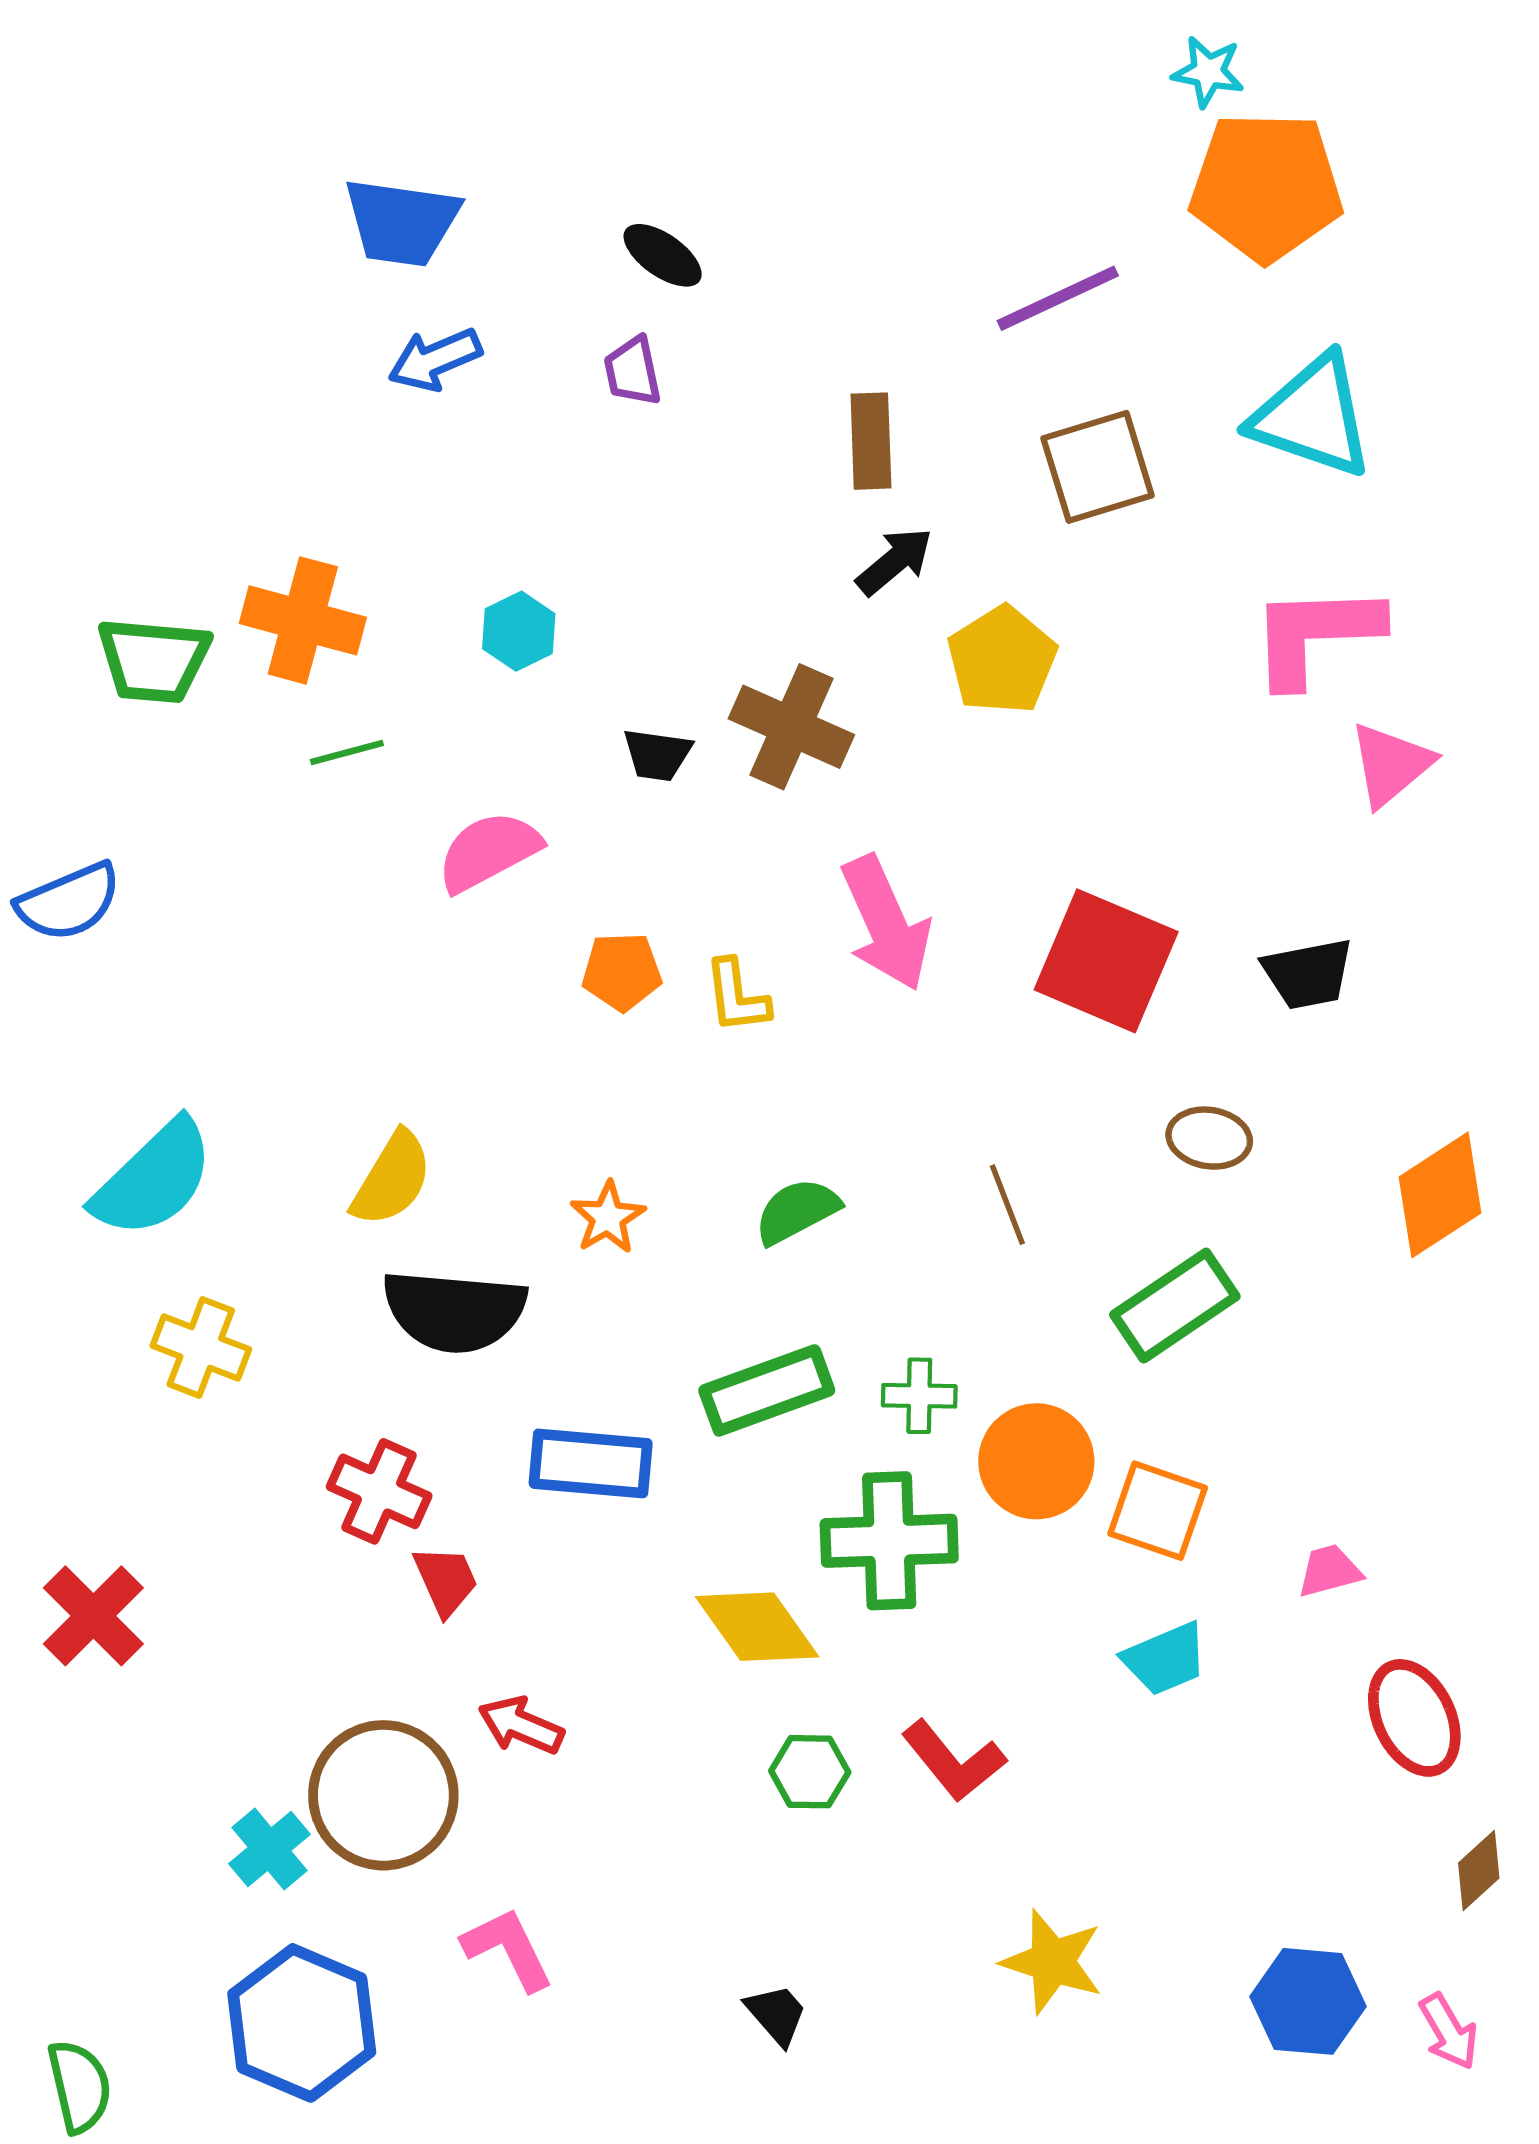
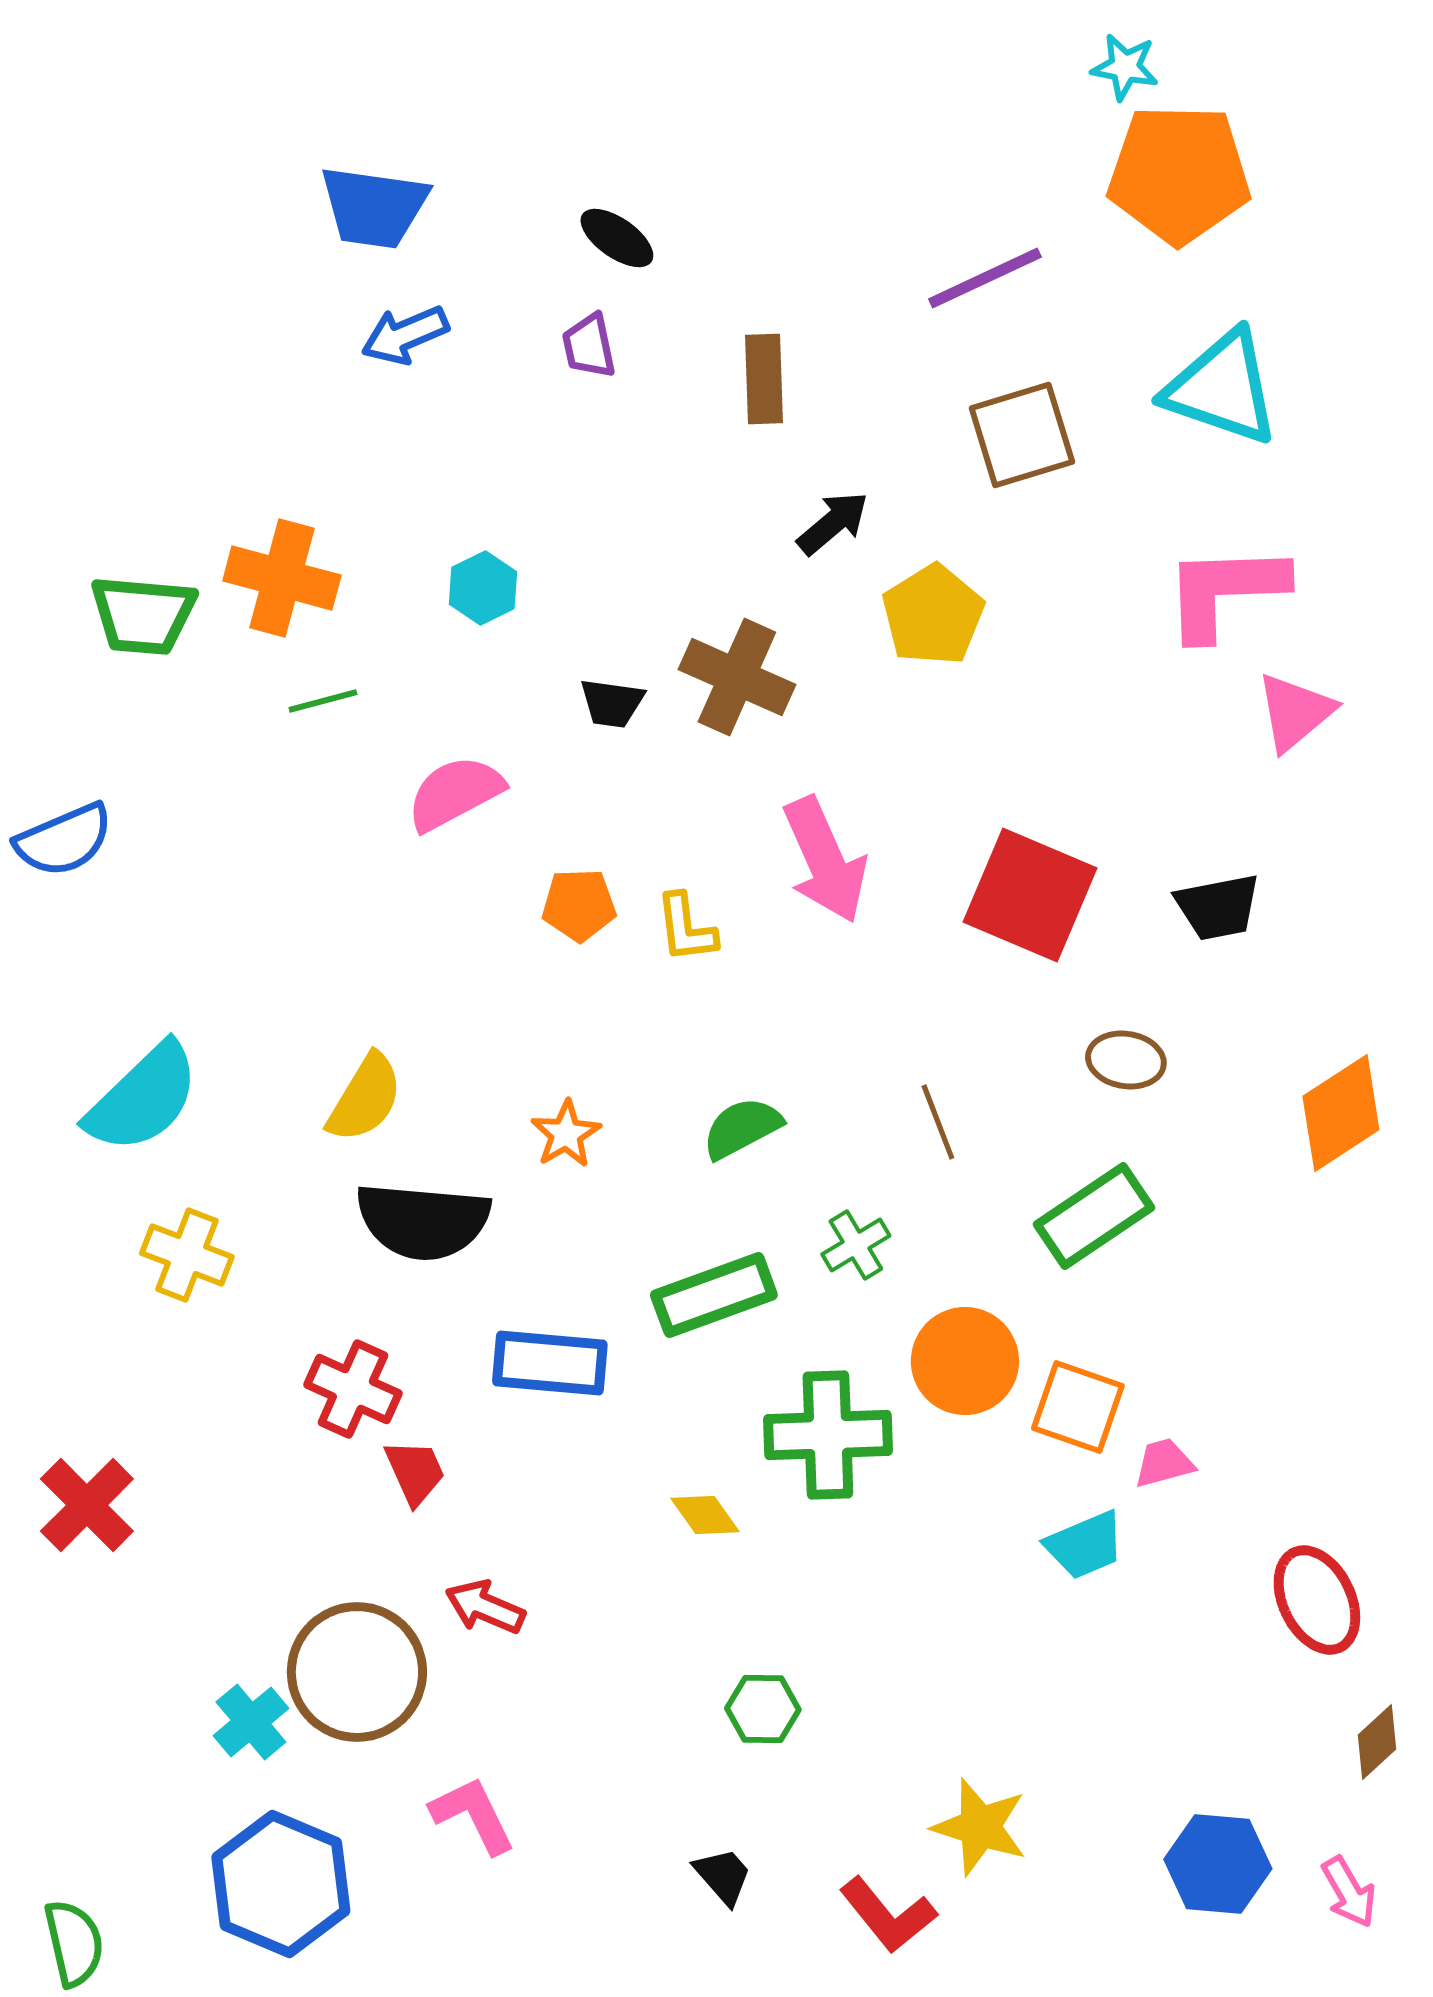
brown rectangle: (871, 441) -> (764, 379), moved
green cross: (919, 1396) -> (856, 1245), moved, turned -32
pink trapezoid: (1329, 1571) -> (1164, 1463), moved
yellow diamond: (757, 1627) -> (705, 1515), size x0.6
red L-shape: (954, 1761) -> (888, 1915), moved
green hexagon: (810, 1772) -> (763, 1709), moved

